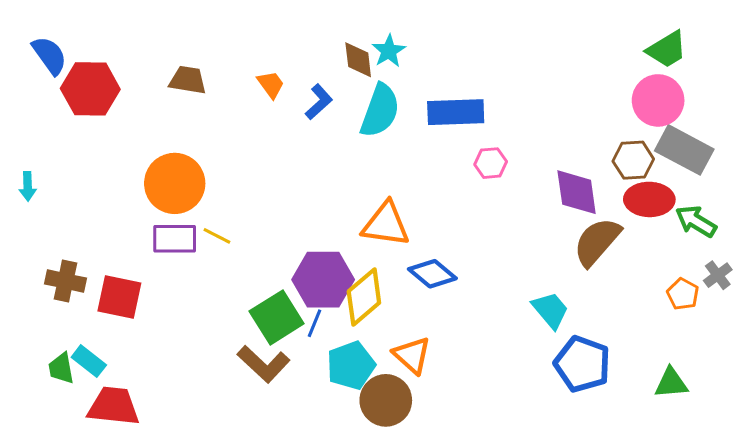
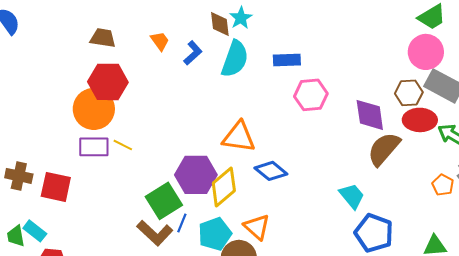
red hexagon: (90, 89) -> (108, 82), moved
blue rectangle: (456, 112) -> (287, 60), size x0.7
pink hexagon: (491, 163) -> (311, 95), size x1.5
blue line: (314, 323) -> (182, 223), moved

